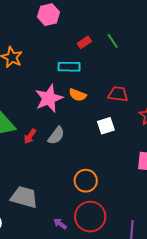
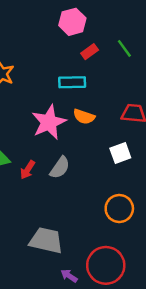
pink hexagon: (49, 15) -> (72, 22), moved
orange circle: (86, 181) -> (119, 208), moved
gray trapezoid: (24, 197) -> (46, 240), moved

